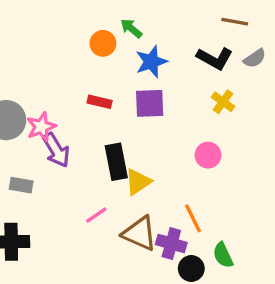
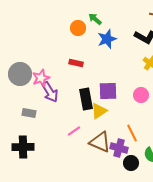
purple square: (150, 103) -> (108, 91), moved

